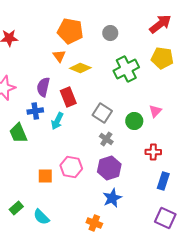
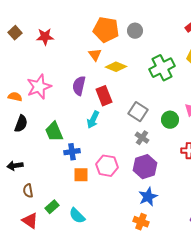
gray circle: (110, 33) -> (135, 31), moved
blue cross: (35, 111) -> (72, 152), moved
orange cross: (94, 223) -> (141, 222), moved

